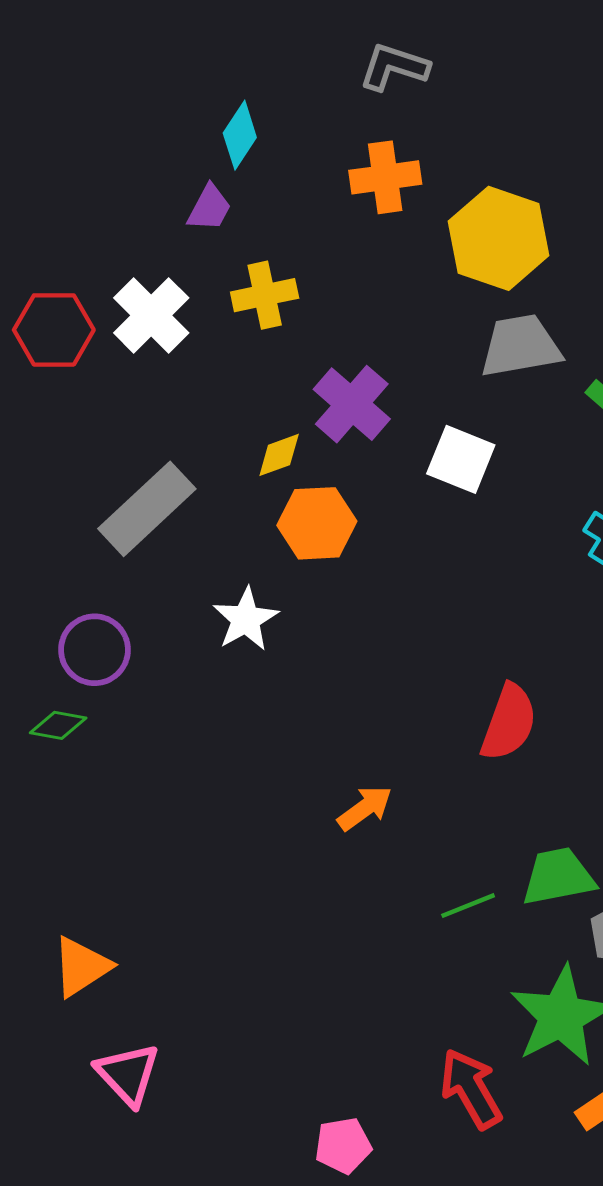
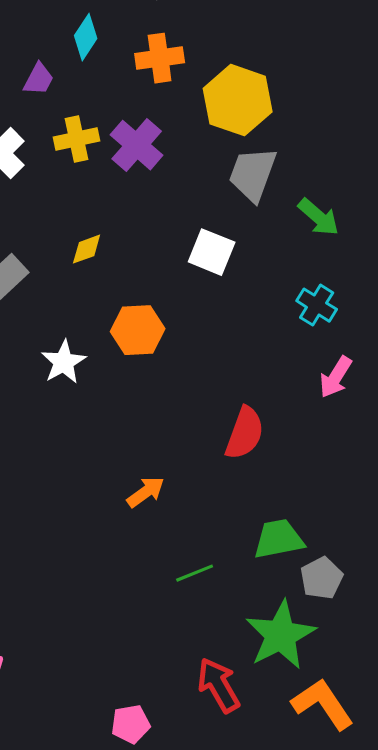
cyan diamond: (240, 135) -> (86, 37), moved
gray trapezoid: (520, 346) -> (253, 174), turned -60
purple cross: (352, 404) -> (137, 145), moved
orange hexagon: (317, 523) -> (138, 330), moved
green line: (468, 906) -> (195, 573), moved

